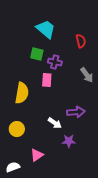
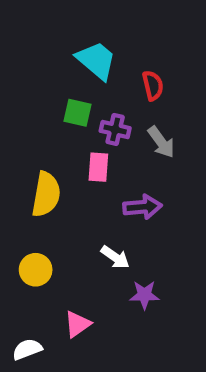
red semicircle: (81, 41) -> (153, 86), moved
gray arrow: (87, 75) -> (161, 142), moved
purple arrow: (76, 112) -> (142, 207), moved

